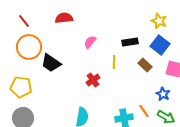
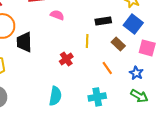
pink semicircle: (90, 42) -> (57, 15), moved, turned 72
black trapezoid: (51, 63) -> (24, 42), turned 55
orange line: (144, 111) -> (107, 68), moved

